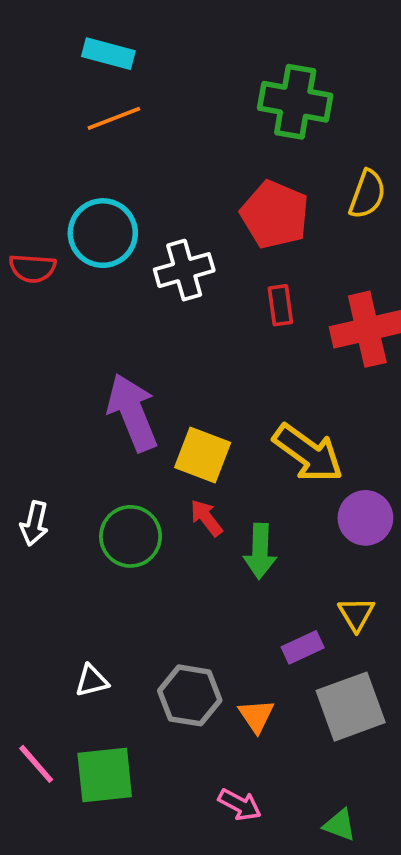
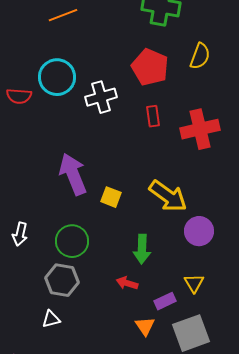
yellow square: (203, 455) -> (111, 197), size x0.7
red arrow: (206, 518) -> (127, 283), moved, turned -35
gray hexagon: (190, 695) -> (62, 280), moved
orange triangle: (256, 716) -> (145, 326), moved

